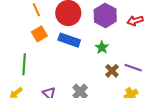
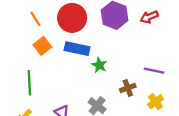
green star: (102, 47) -> (99, 65), moved
brown cross: (112, 71) -> (128, 88), moved, turned 32

